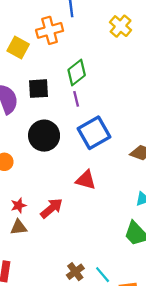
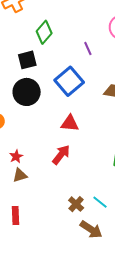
black square: (38, 89) -> (27, 60), moved
purple line: (76, 99) -> (88, 48), moved
red arrow: (52, 208) -> (61, 155), moved

